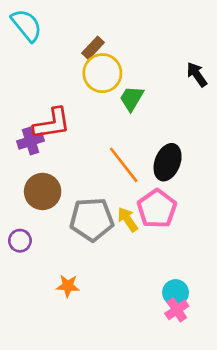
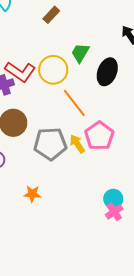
yellow circle: (102, 73) -> (53, 70), moved
red L-shape: (52, 124) -> (20, 72), turned 44
black ellipse: (168, 162) -> (107, 72), moved

